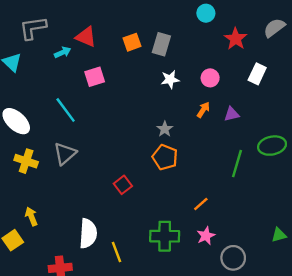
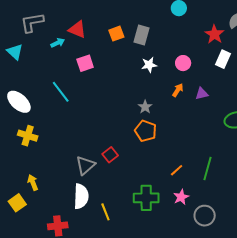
red star: (236, 39) -> (214, 34), moved
gray triangle: (65, 154) -> (85, 165), moved
green line: (237, 164) -> (207, 169), moved

